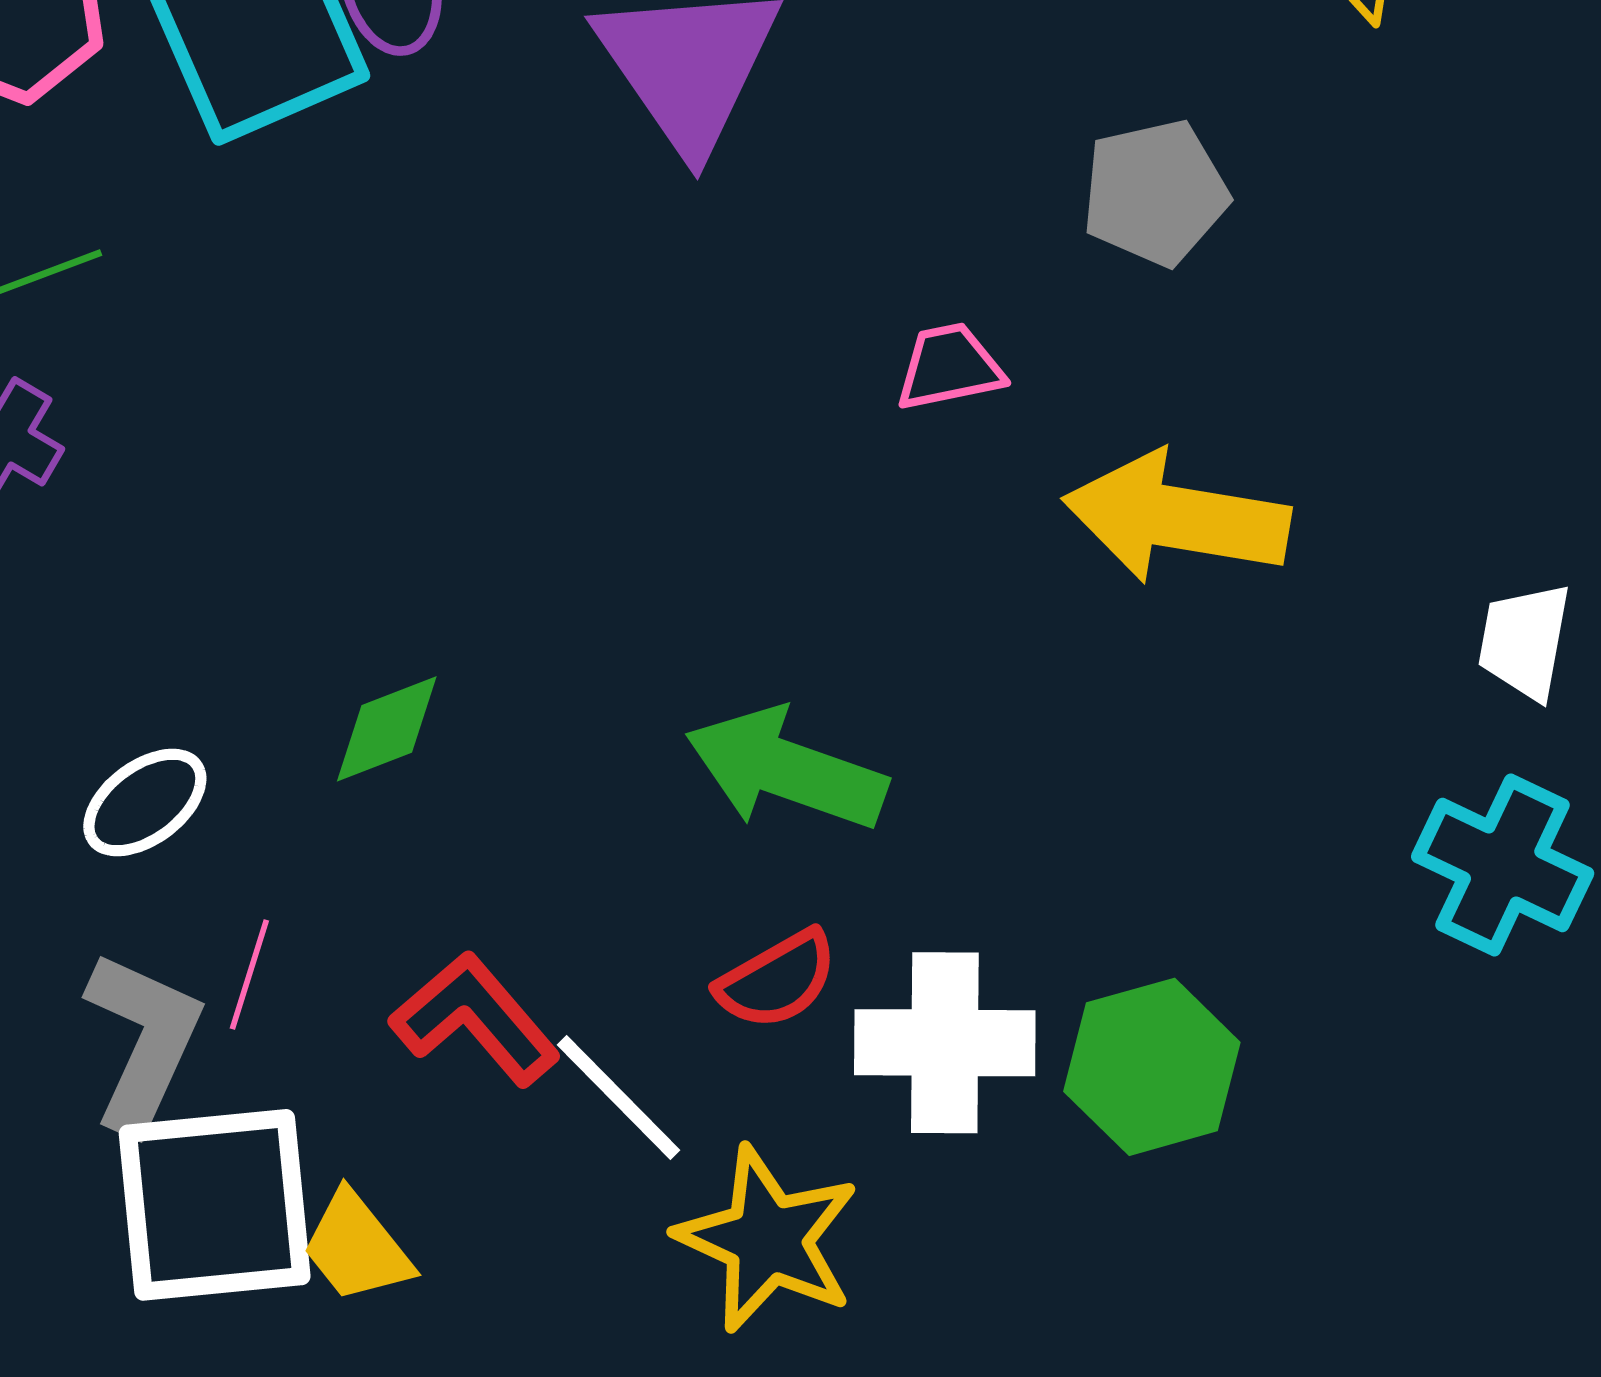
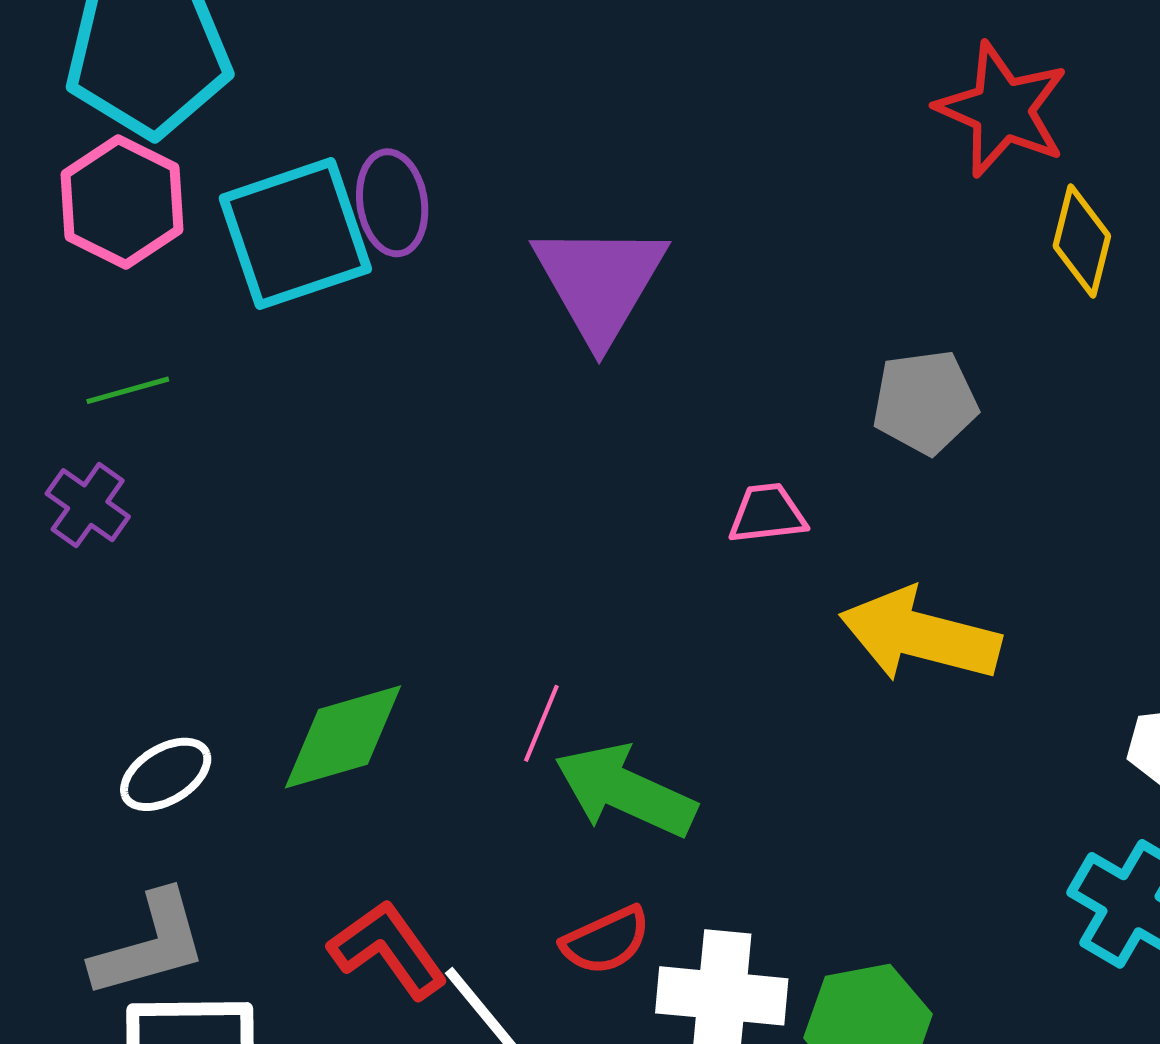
green diamond: (387, 729) -> (343, 737), size x1.5
pink line: (249, 975) -> (541, 723), moved
gray L-shape: (143, 1041) -> (150, 945), turned 45

